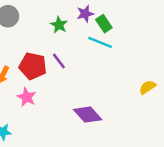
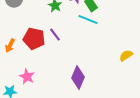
pink star: (27, 97) -> (27, 77), moved
purple diamond: (88, 115) -> (78, 78), turned 65

